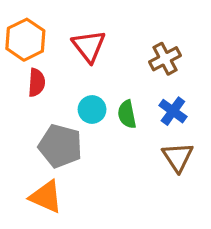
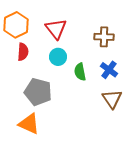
brown cross: (165, 59) -> (104, 37), turned 30
cyan circle: (92, 110) -> (58, 57), moved

